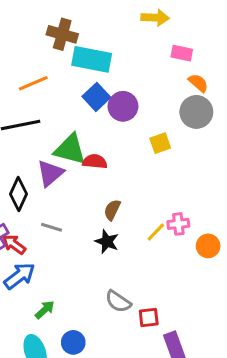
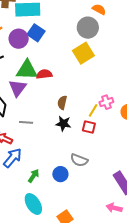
purple circle: (123, 106) -> (19, 39), moved
gray circle: (196, 112) -> (88, 28), moved
yellow square: (160, 143) -> (83, 53), size x1.5
red square: (149, 317) -> (89, 127), moved, turned 32
blue circle: (73, 342) -> (60, 174), moved

